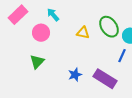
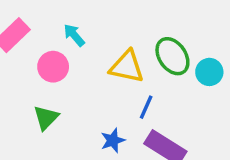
yellow triangle: (83, 33) -> (127, 67), size x1.5
blue line: (122, 56) -> (146, 107), moved

